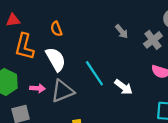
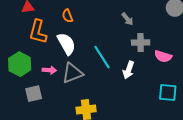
gray cross: (153, 40) -> (141, 42), moved, turned 36
white arrow: (124, 87) -> (129, 70), turned 72

